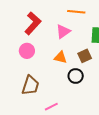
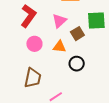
pink circle: (27, 51) -> (34, 44), moved
brown square: (85, 56) -> (77, 34), moved

